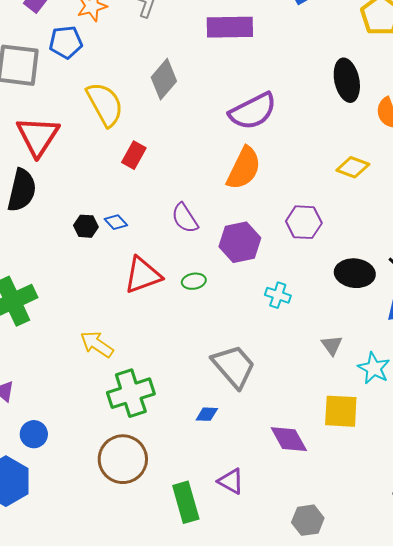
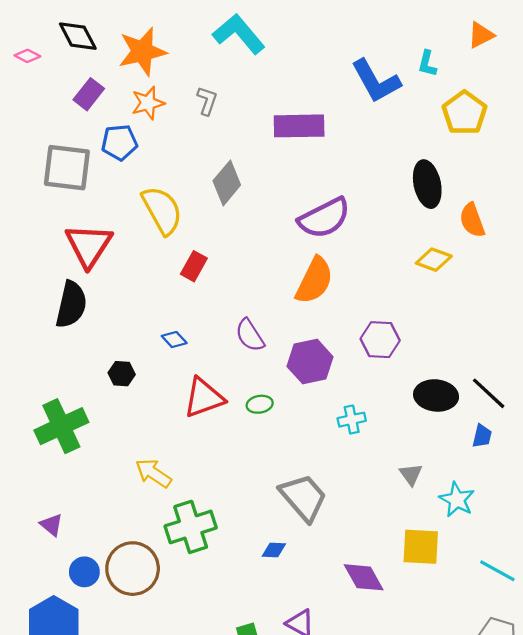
yellow diamond: (353, 167) -> (434, 260), moved
black hexagon: (86, 226) -> (122, 374), moved
cyan cross: (278, 295) -> (352, 420), turned -30
brown circle: (123, 459) -> (133, 569), moved

